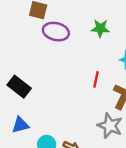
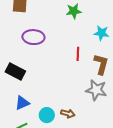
purple ellipse: (56, 32) -> (33, 37), moved

